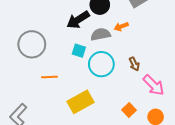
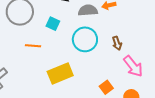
cyan square: (79, 51) -> (53, 24), moved

